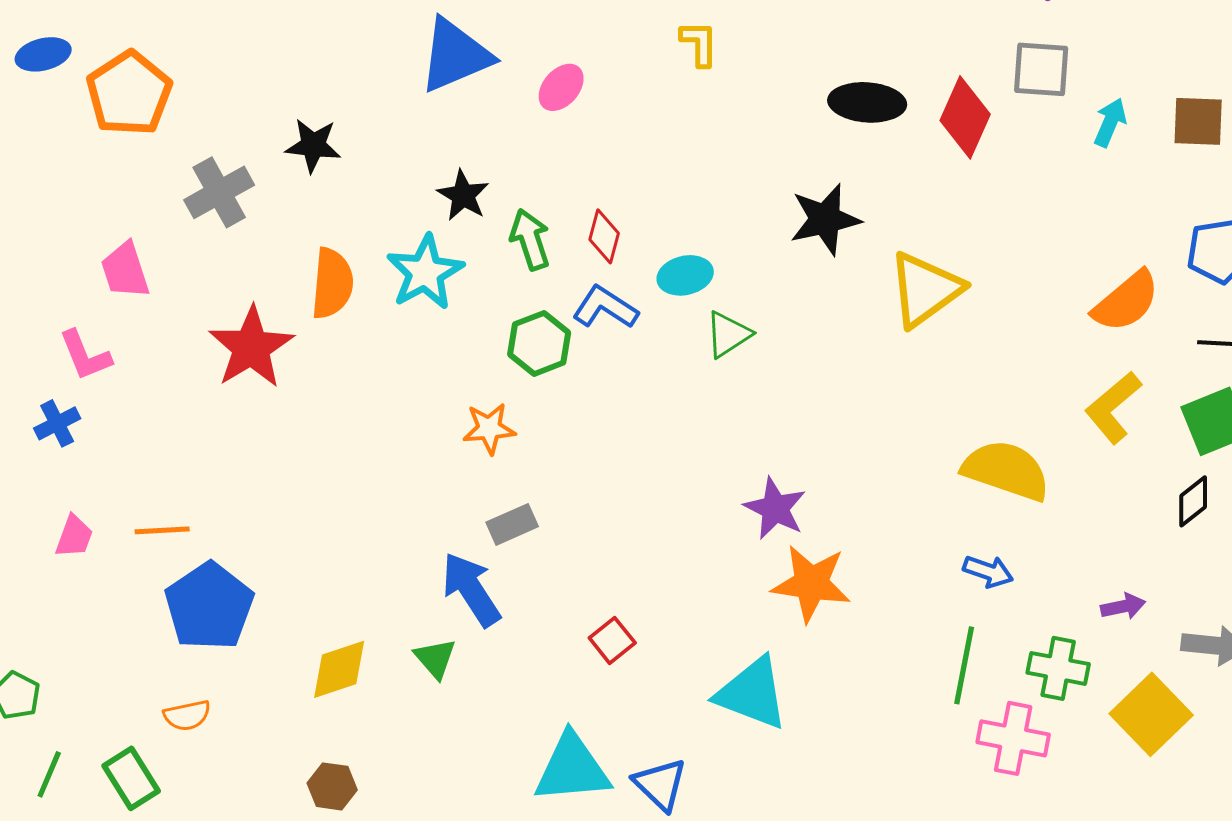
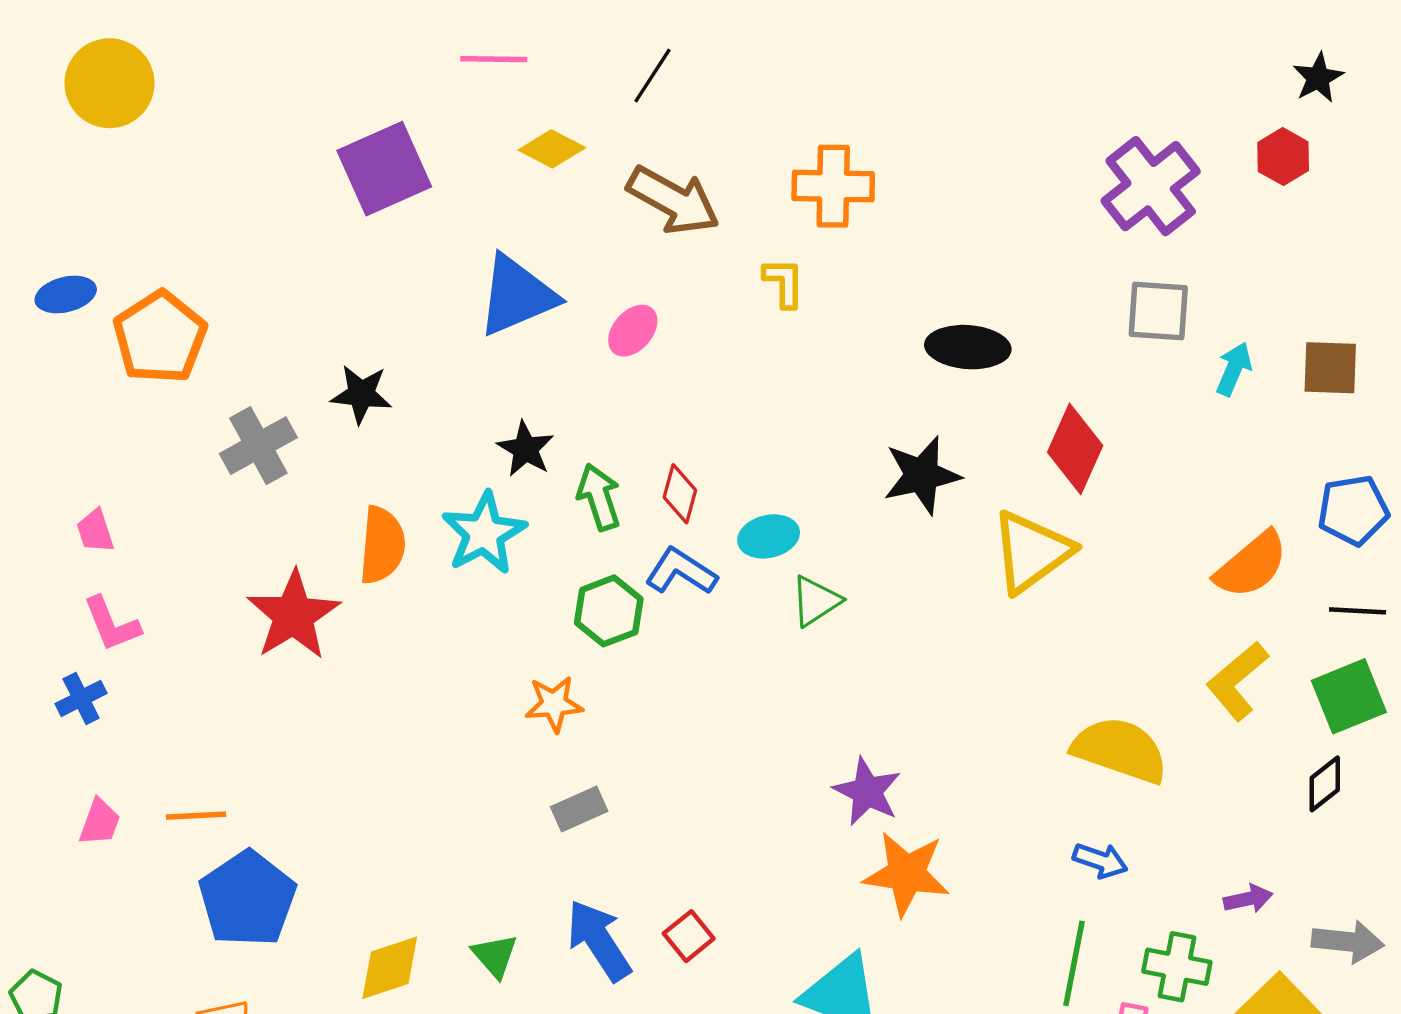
red diamond: (965, 117) -> (1075, 449), moved
pink trapezoid: (125, 270) -> (95, 531), moved, size x0.7
blue arrow: (471, 589) -> (599, 940), moved

